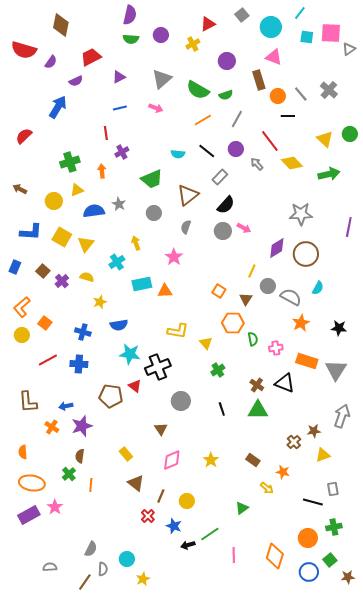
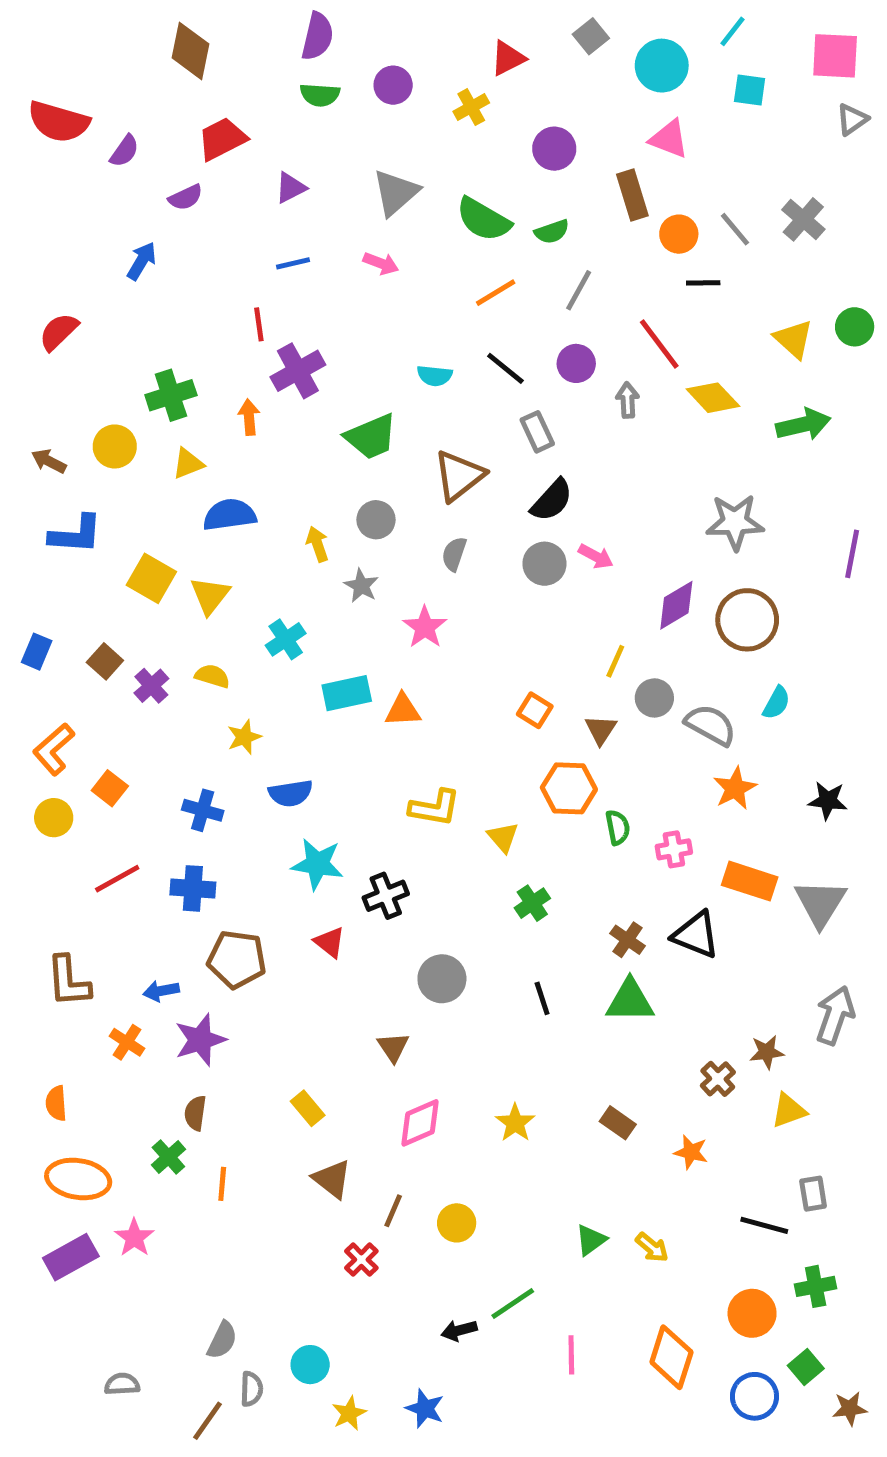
brown diamond: (61, 25) -> (190, 51), moved
pink square: (331, 33) -> (835, 56), moved
blue arrow: (58, 107) -> (142, 261), size x0.7
purple cross: (122, 152) -> (298, 371), size x1.5
gray arrow: (257, 164) -> (628, 400), turned 40
gray rectangle: (220, 177) -> (537, 432), turned -70
yellow circle: (54, 201) -> (115, 446), moved
gray star: (119, 204) -> (361, 586), moved
blue L-shape: (31, 232) -> (76, 534), moved
yellow arrow: (136, 243) -> (317, 544), moved
black cross: (158, 367) -> (386, 896), size x0.7
brown pentagon: (111, 396) -> (237, 959), moved
yellow arrow: (267, 488) -> (652, 1247), moved
blue star: (174, 526) -> (425, 1409), moved

